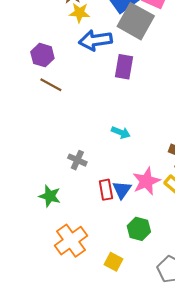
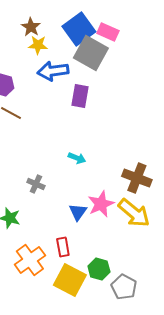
red rectangle: (106, 190) -> (63, 247), moved
green hexagon: (139, 229) -> (99, 269), moved
yellow square: (113, 262) -> (70, 280), size x1.8

